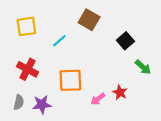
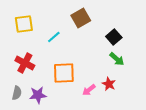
brown square: (89, 20) -> (81, 18), turned 30
green arrow: (143, 67) -> (117, 59), moved

